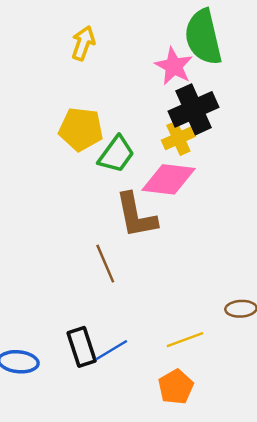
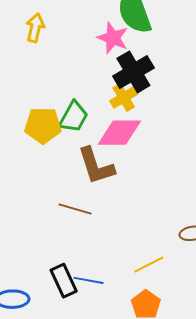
yellow pentagon: (81, 129) -> (43, 125), moved
brown line: (105, 264) -> (75, 209), turned -44
blue line: (111, 350) -> (89, 280), turned 48

